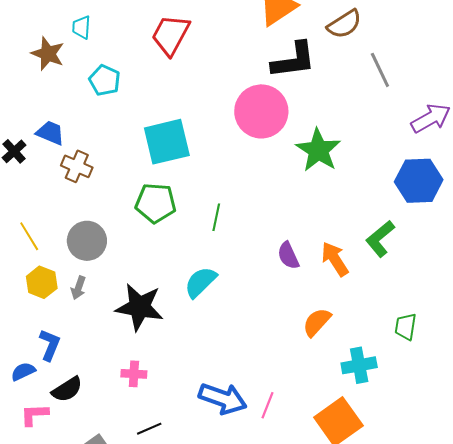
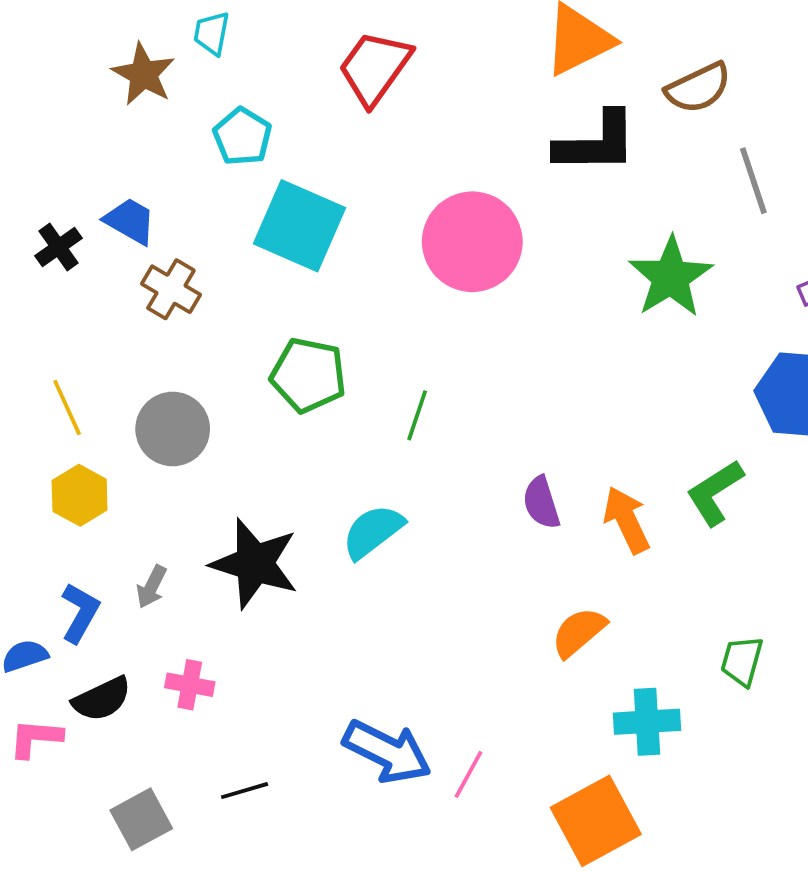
pink circle: (261, 111) -> (472, 242), moved
cyan square: (167, 142) -> (299, 226), moved, turned 30
green star: (318, 150) -> (671, 277), moved
gray arrow: (78, 288) -> (151, 587), moved
pink cross: (134, 374) -> (190, 685), moved

